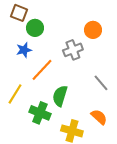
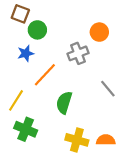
green cross: (40, 113) -> (26, 129), moved
orange semicircle: (99, 117) -> (106, 140), moved, turned -42

